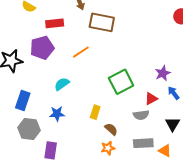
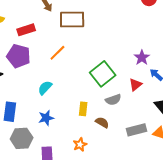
purple pentagon: (42, 48) -> (18, 56), turned -30
gray semicircle: (141, 115) -> (113, 100), moved
orange star: (108, 148) -> (80, 145), moved

